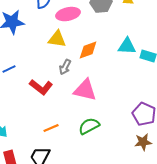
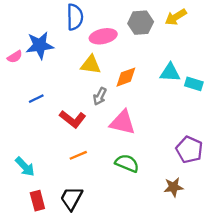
green semicircle: (89, 126) -> (127, 163), turned 50
orange line: (51, 128) -> (78, 155), moved
brown star: (143, 142) -> (173, 187), moved

